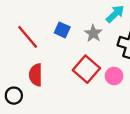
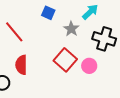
blue square: (62, 30) -> (48, 13), moved

